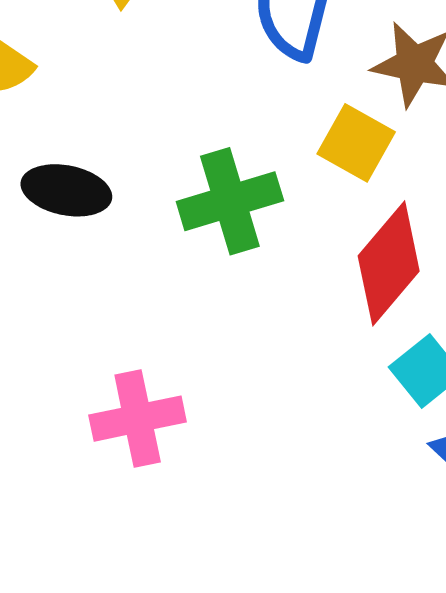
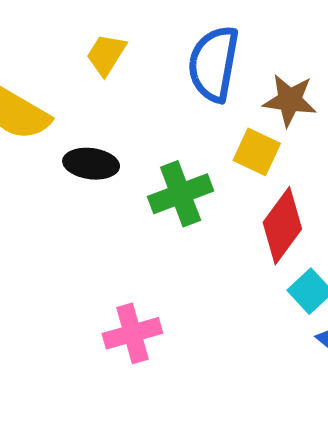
black ellipse: (66, 190) -> (91, 164), moved

